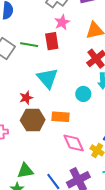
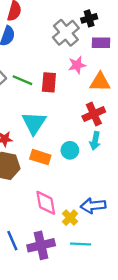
pink star: (62, 22) -> (77, 65), moved
orange rectangle: (60, 117) -> (40, 157), moved

